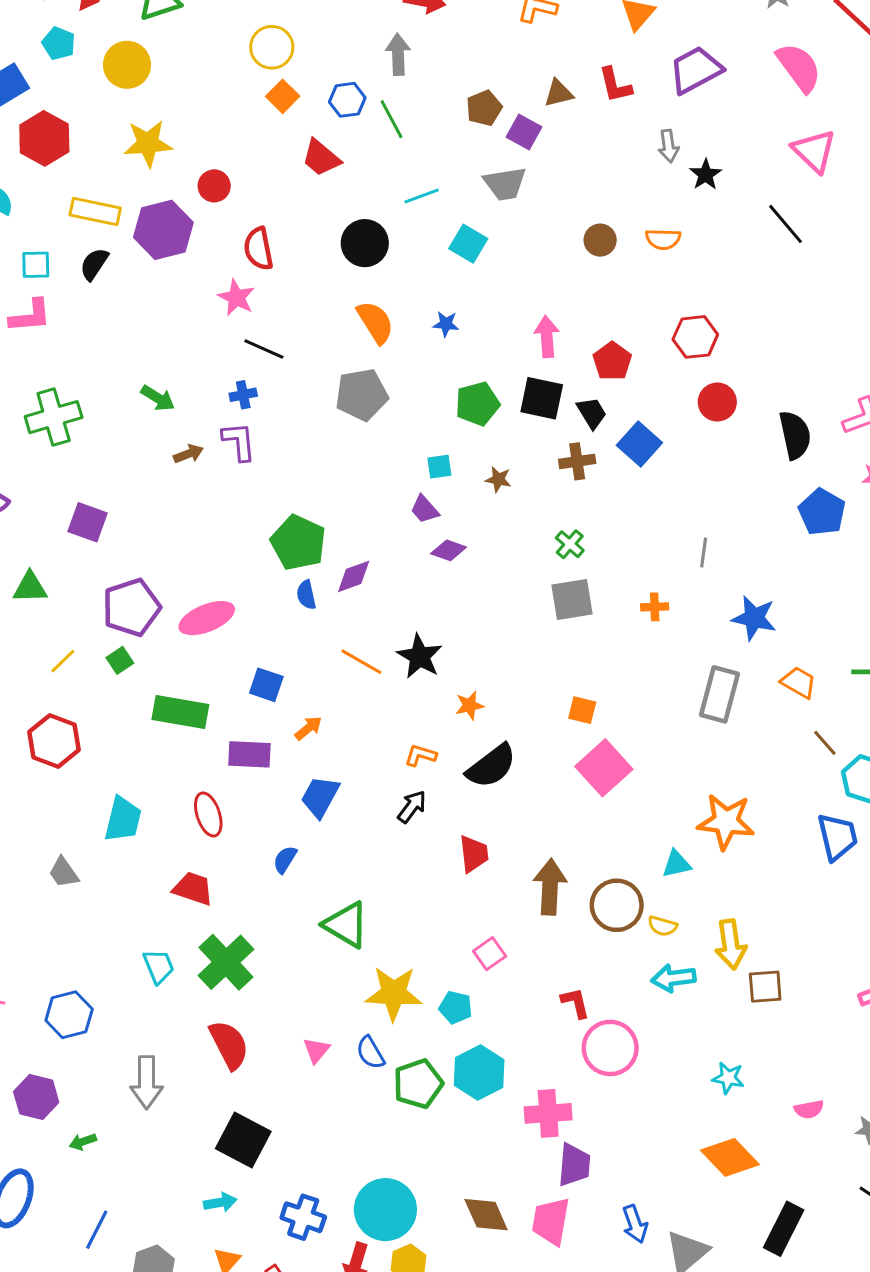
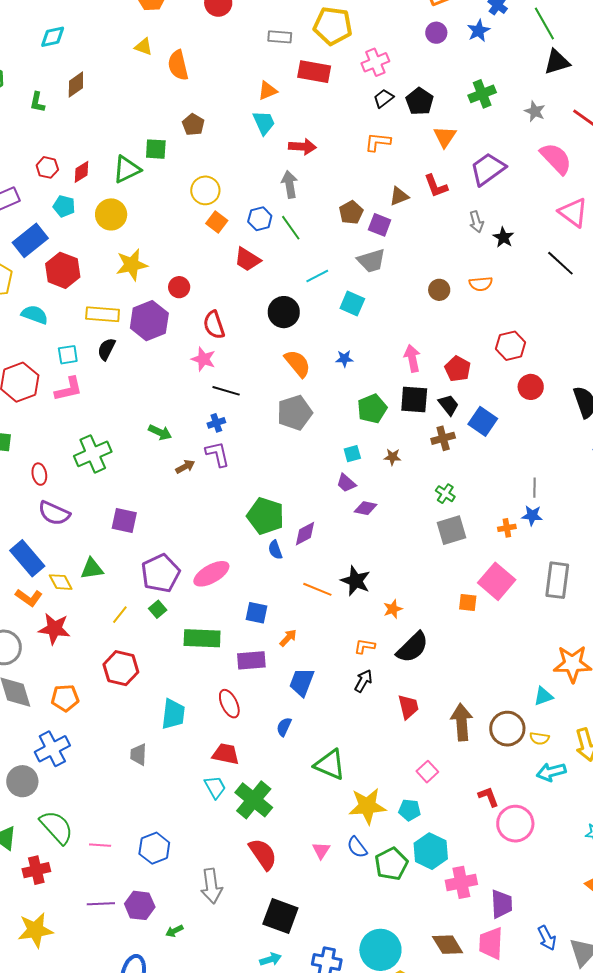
blue star: (754, 618) -> (532, 515), moved, size x0.7
pink square: (604, 768) -> (497, 581), moved
gray trapezoid: (64, 873) -> (138, 754), turned 45
cyan trapezoid: (159, 966) -> (215, 787), moved
pink cross: (548, 1113) -> (461, 882), moved

